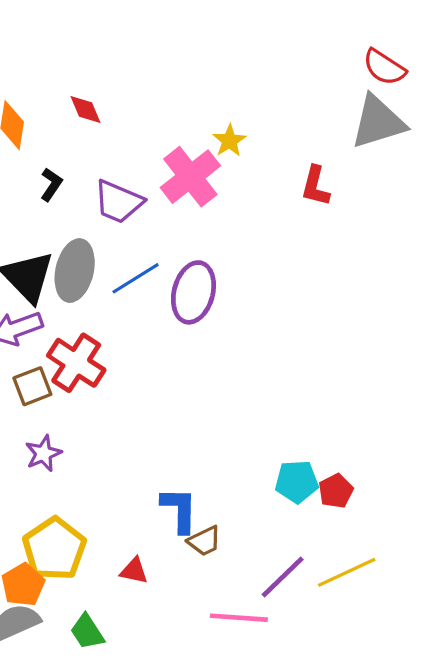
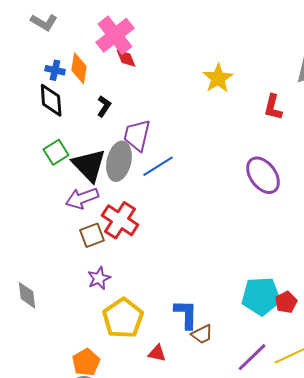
yellow star: (229, 141) -> (218, 78), size x1.4
pink cross: (190, 177) -> (115, 35), moved
purple trapezoid: (118, 202) -> (137, 135), moved, turned 80
purple ellipse: (193, 292) -> (263, 175), moved, turned -51
cyan pentagon: (297, 482) -> (261, 296), size x1.4
yellow pentagon: (54, 549) -> (123, 318), moved

